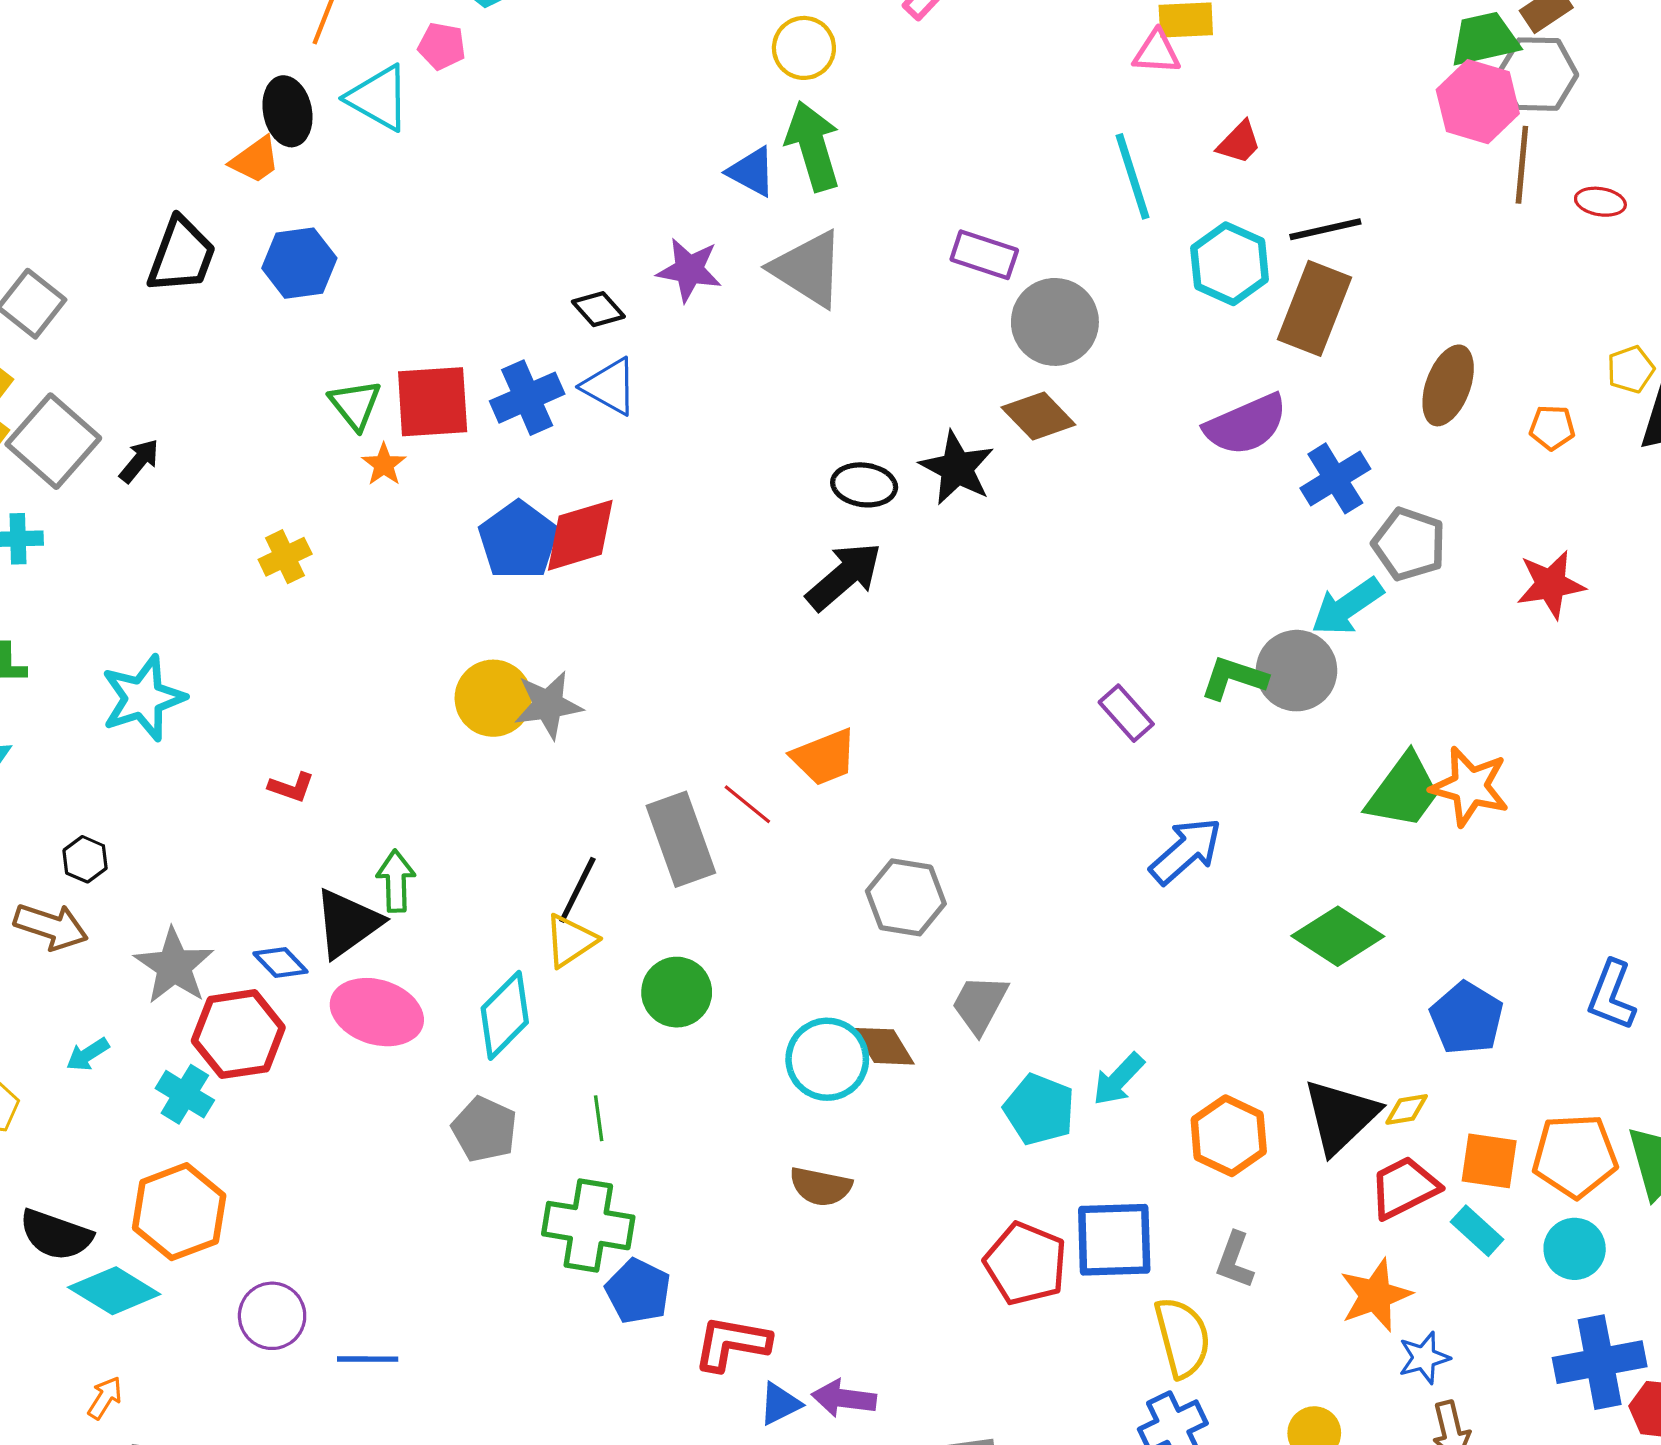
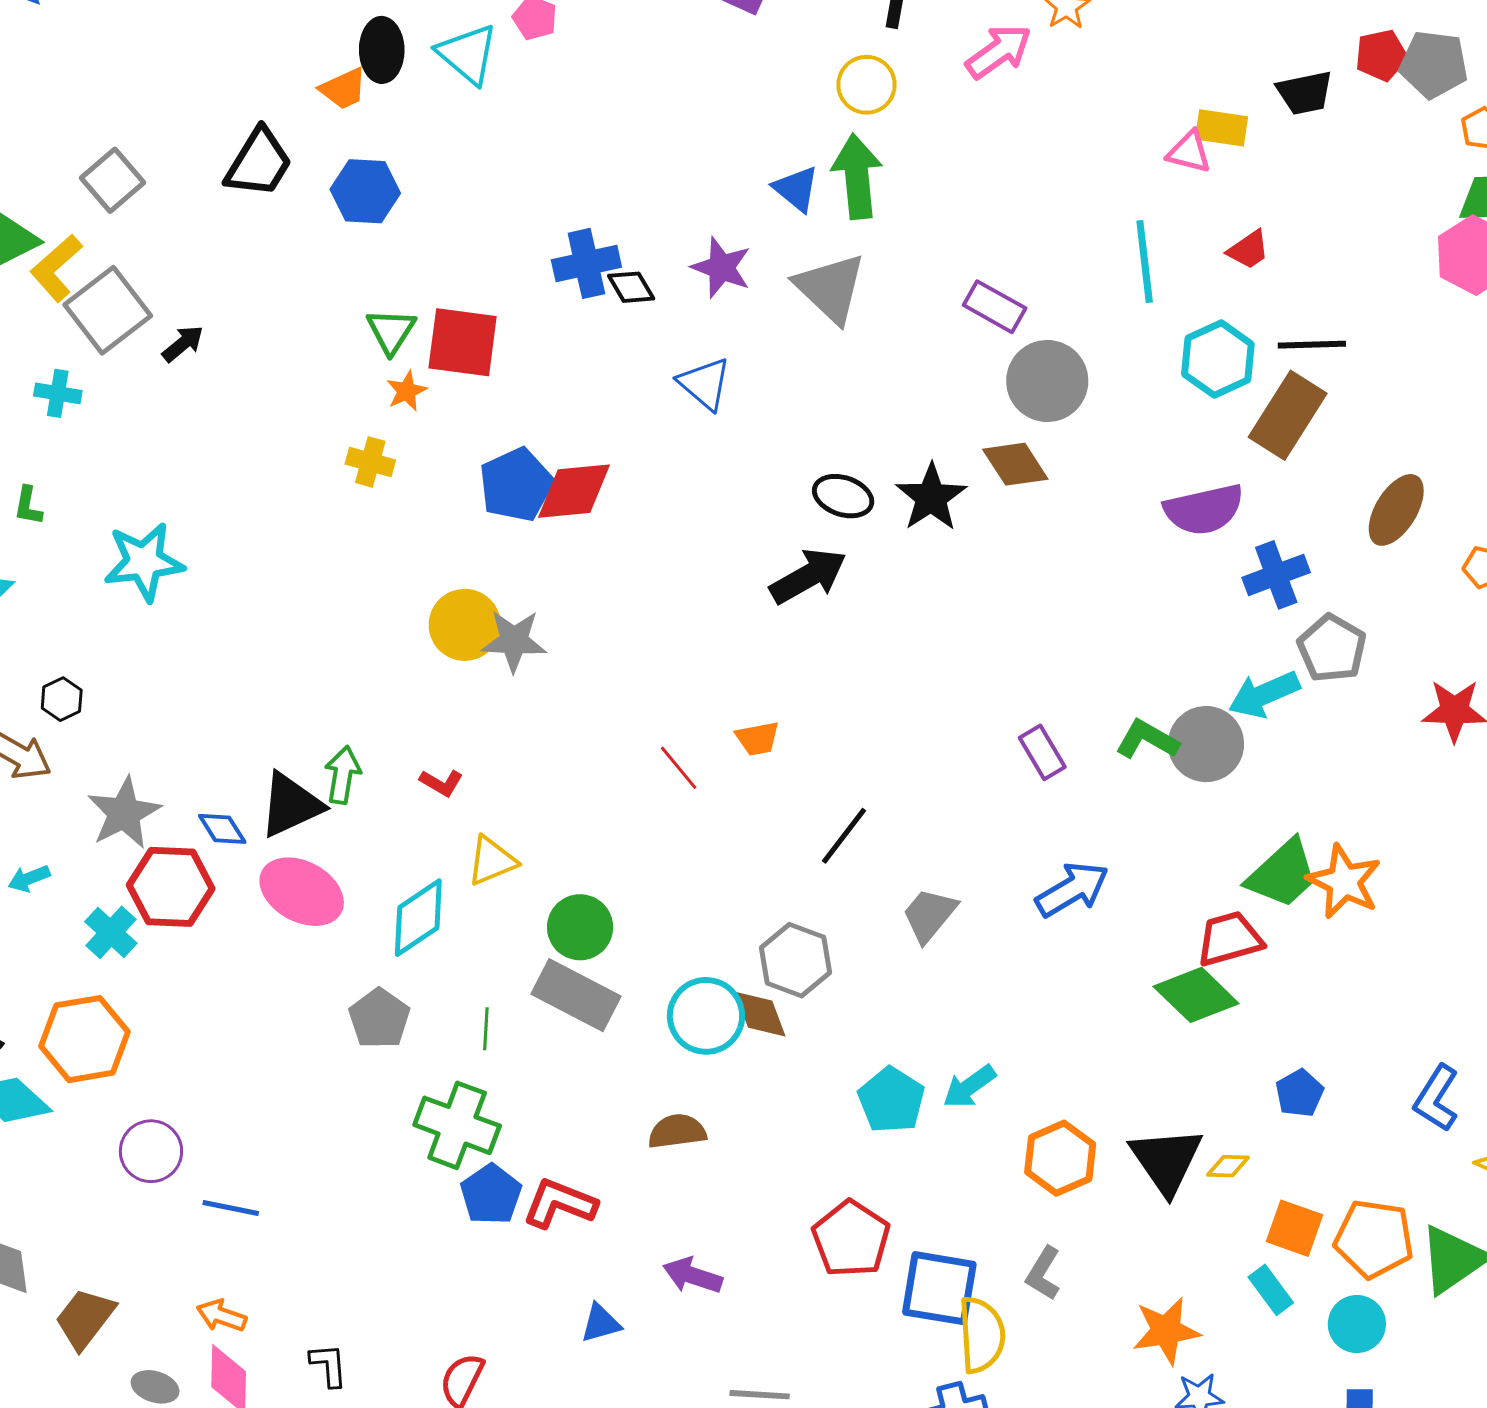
blue triangle: (610, 386) -> (704, 384), moved
blue cross: (527, 398) -> (586, 263), moved
yellow cross: (285, 557) -> (370, 462), moved, turned 30
orange trapezoid: (824, 757) -> (758, 738), size x0.7
red L-shape: (291, 787) -> (441, 783), moved
gray rectangle: (681, 839) -> (576, 995), moved, turned -54
black line: (577, 890) -> (844, 836), moved
gray hexagon: (906, 897) -> (795, 960), moved
gray trapezoid: (980, 1004) -> (929, 915), moved
blue pentagon: (1467, 1018) -> (1299, 1093), size x0.7
black triangle: (1341, 1116) -> (1166, 1160), turned -32
brown semicircle: (821, 1187) -> (677, 1131), turned 150
red trapezoid: (1404, 1188) -> (1229, 939), moved
blue square: (1114, 1240) -> (939, 1288), moved
red L-shape: (732, 1343) -> (560, 1204), moved
purple arrow: (844, 1398) -> (693, 1276), moved

